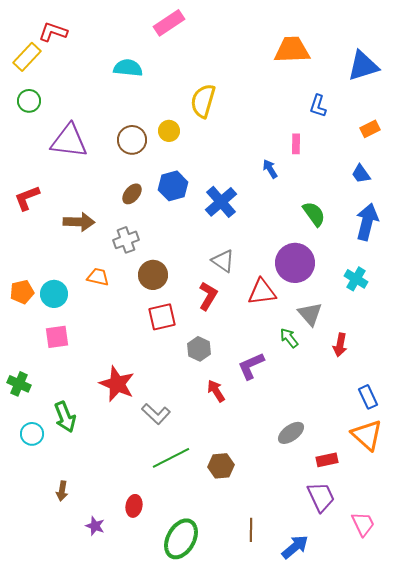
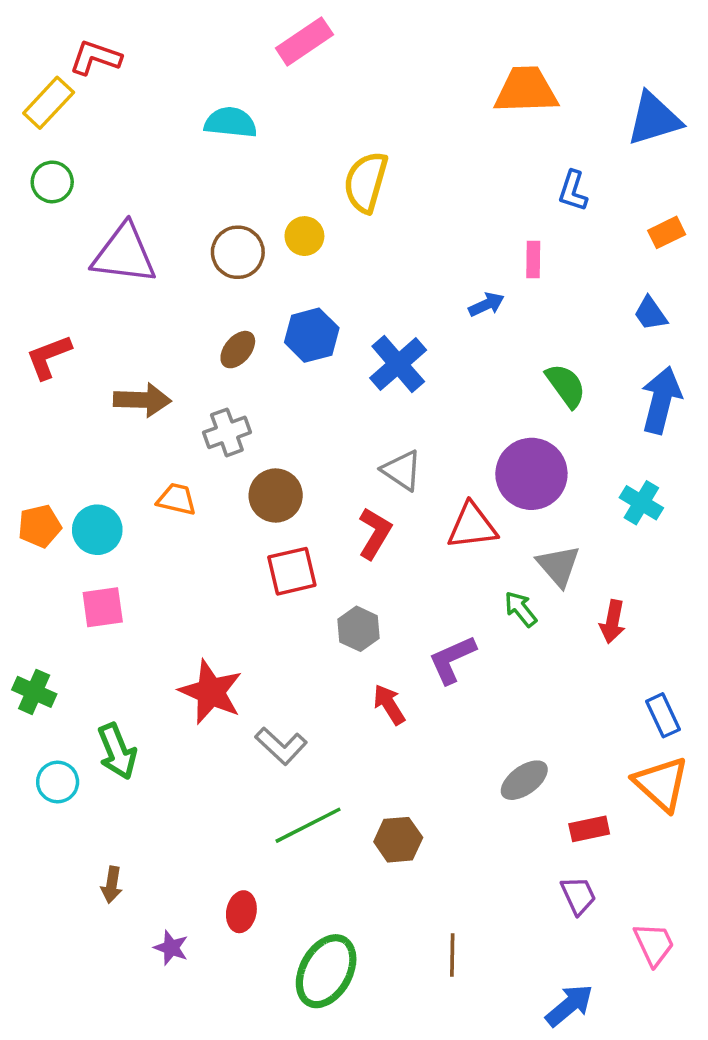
blue arrow: (270, 169) -> (486, 305), turned 96
purple trapezoid: (321, 497) -> (578, 895), size x0.7
blue arrow: (295, 547) -> (569, 1005), moved

